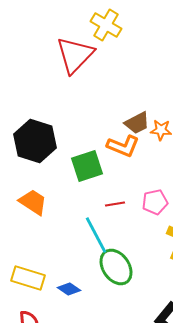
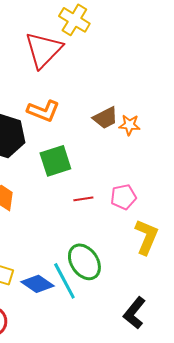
orange L-shape: (123, 146) -> (43, 111), moved
cyan line: (96, 235) -> (64, 281), moved
blue diamond: (69, 289) -> (37, 284), size x1.4

